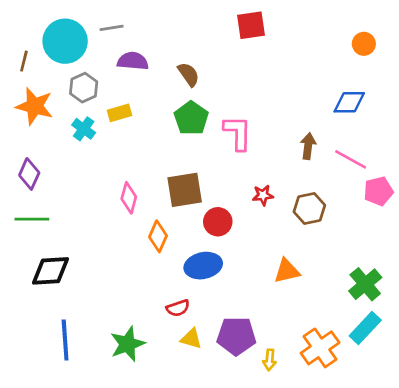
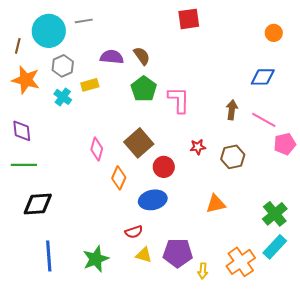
purple semicircle: (133, 61) -> (112, 57), moved
purple diamond: (29, 174) -> (22, 131), turned -30
brown square: (185, 190) -> (139, 143), turned -32

